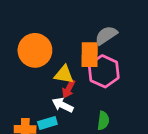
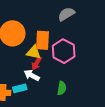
gray semicircle: (106, 35) -> (66, 14), moved
orange rectangle: (90, 55) -> (42, 40), moved

